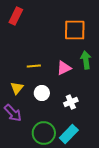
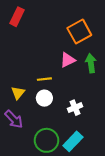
orange square: (75, 30) -> (79, 32), turned -30
yellow line: (34, 66) -> (44, 79), moved
pink triangle: (64, 68) -> (68, 60), moved

